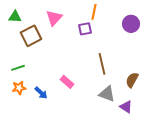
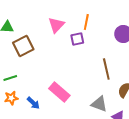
pink triangle: (54, 18) -> (56, 25), moved
brown line: (102, 64) -> (106, 69), moved
pink rectangle: (67, 82) -> (59, 92), size x1.5

